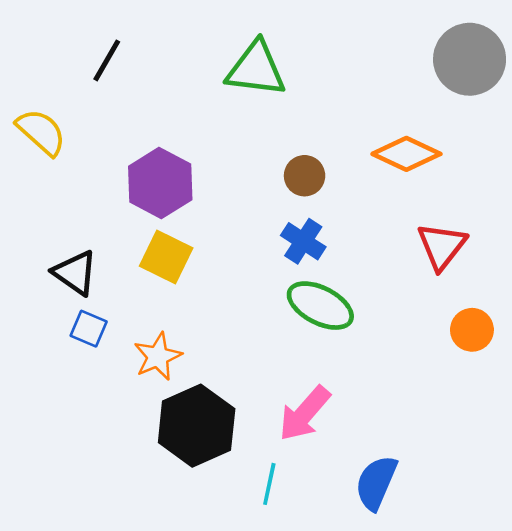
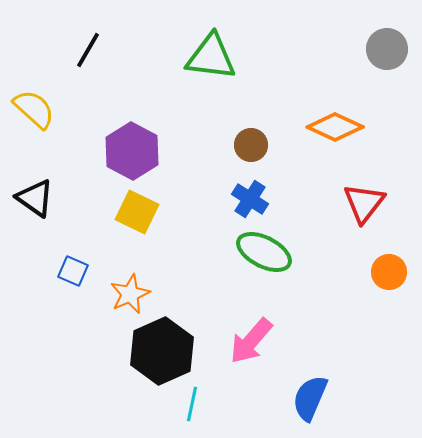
gray circle: (470, 59) -> (387, 49), size x0.7
black triangle: (75, 273) -> (35, 198), moved
cyan line: (269, 484) -> (192, 404), moved

